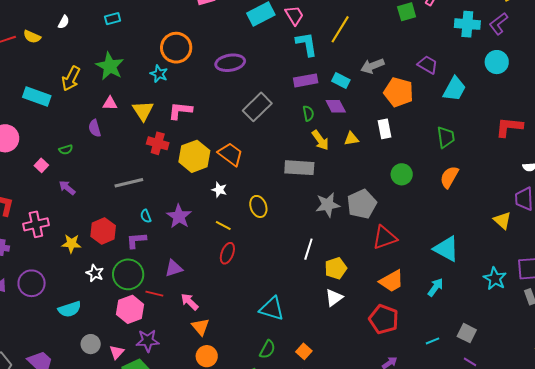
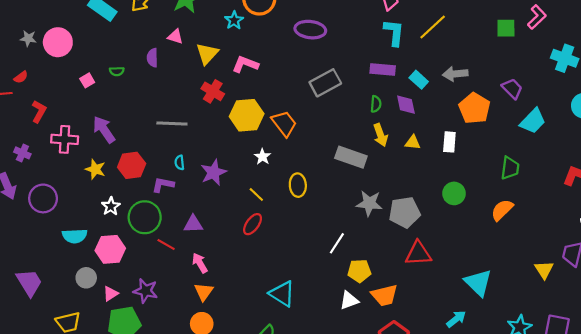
purple arrow: (67, 188) -> (104, 130), moved, size x1.5
orange trapezoid: (392, 281) -> (384, 295), moved
pink hexagon: (130, 309) -> (110, 249), moved

